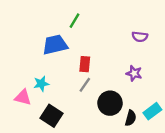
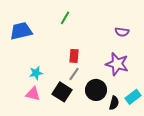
blue trapezoid: (55, 45) -> (21, 31), moved
purple star: (134, 73) -> (117, 64), size x1.6
pink triangle: (23, 97) -> (33, 94), moved
black square: (52, 116) -> (62, 92), moved

